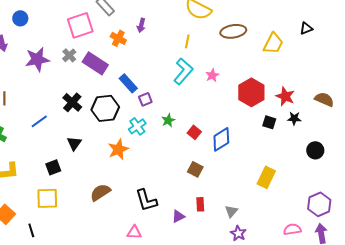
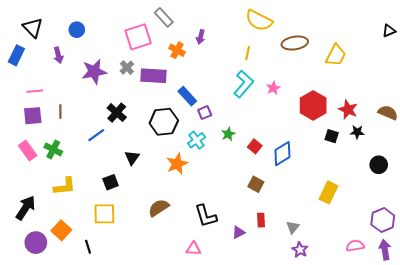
black triangle: (306, 28) -> (389, 31), moved
purple rectangle: (95, 63) -> (154, 76), turned -30
black cross: (72, 102) -> (117, 113), moved

